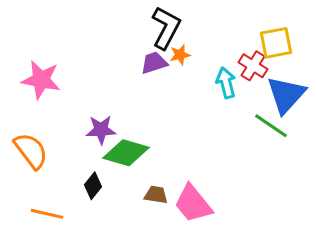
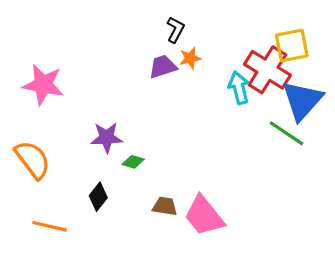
black L-shape: (166, 28) -> (175, 30), size x0.6
red cross: (253, 66) -> (267, 70), size x1.5
green diamond: (126, 153) -> (133, 162), size x0.5

